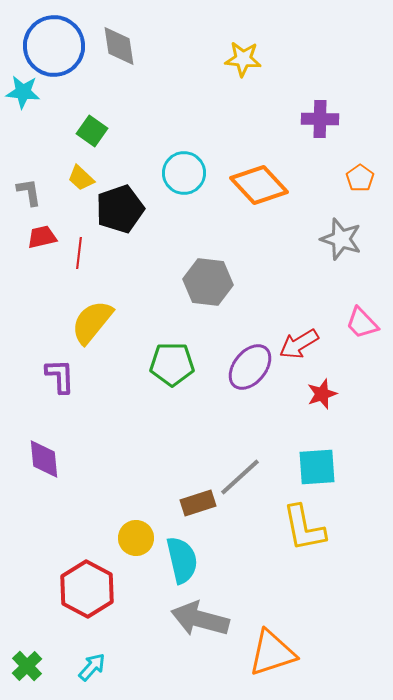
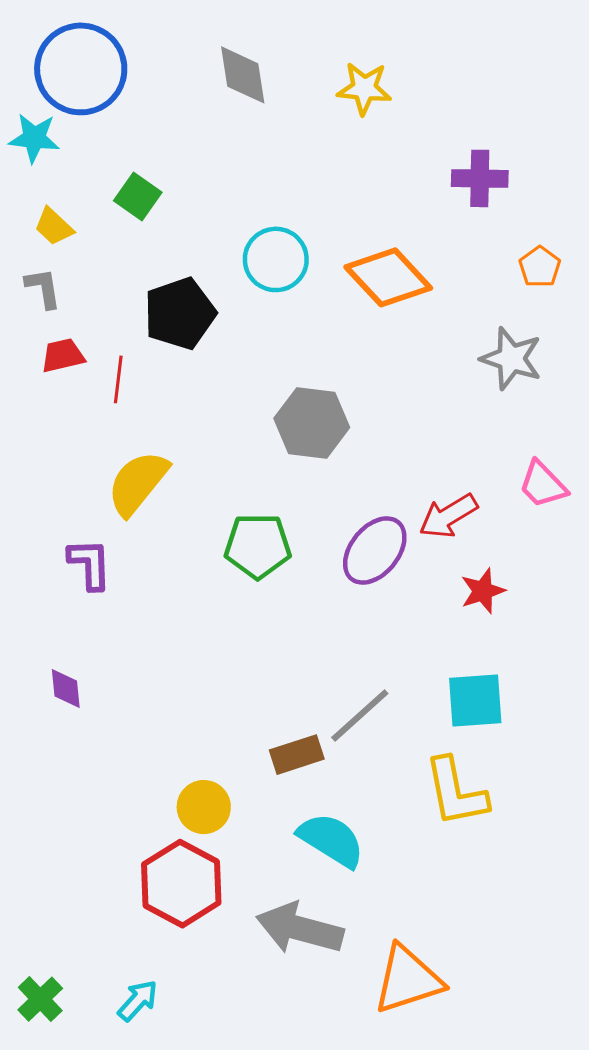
gray diamond: (119, 46) -> (243, 75), moved
yellow trapezoid: (81, 178) -> (54, 226), moved
purple diamond: (44, 459) -> (66, 689), size x0.7
cyan semicircle: (182, 560) -> (331, 840), moved, turned -45
red hexagon: (87, 589) -> (181, 884), moved

